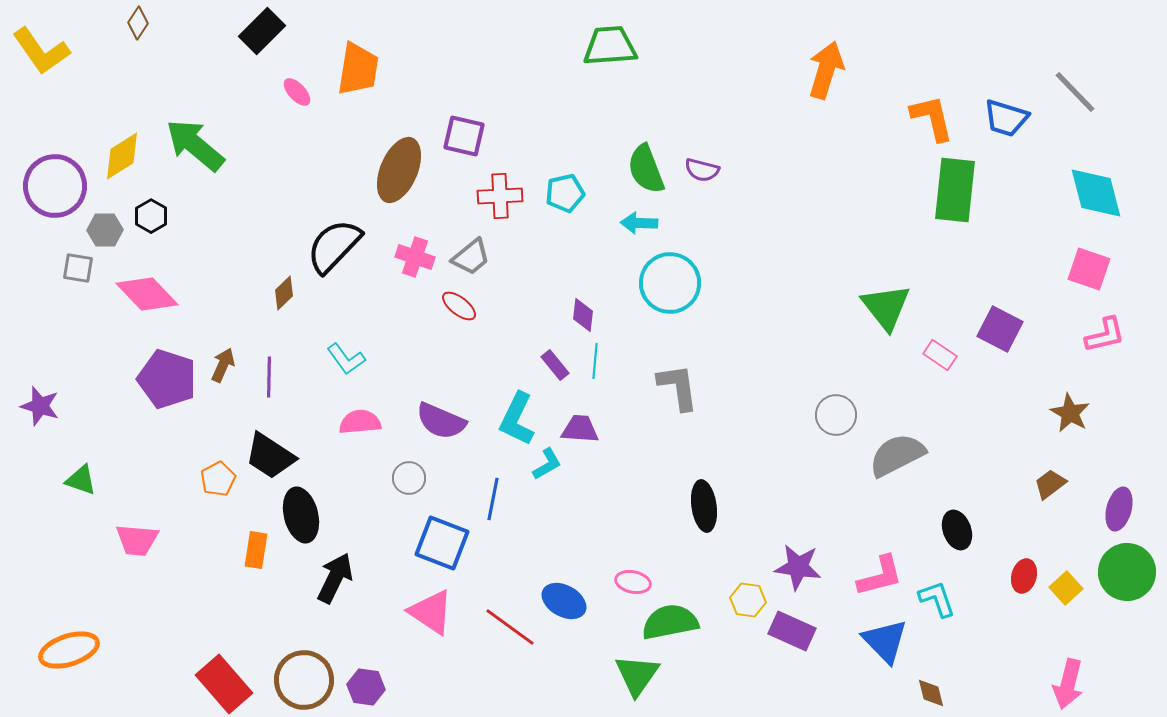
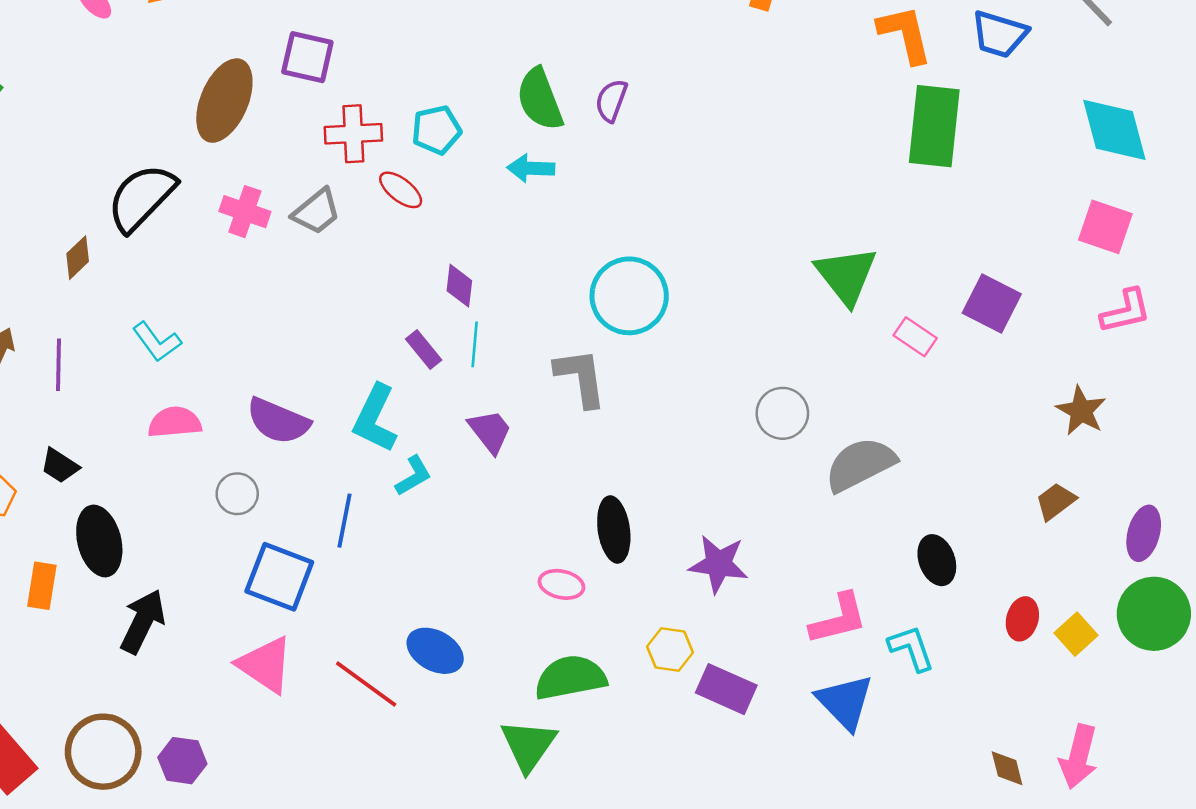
purple semicircle: (702, 170) -> (611, 101), turned 96
cyan circle: (670, 283) -> (629, 296), moved
red ellipse: (459, 306) -> (401, 190), moved
purple trapezoid: (580, 429) -> (490, 431), moved, turned 48
black trapezoid: (270, 456) -> (60, 466), size x0.6
purple star: (798, 567) -> (719, 564), moved
pink ellipse: (633, 582) -> (561, 584), moved
brown diamond: (931, 693) -> (1007, 768), moved

